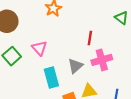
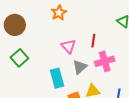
pink triangle: (39, 48) -> (68, 46), moved

